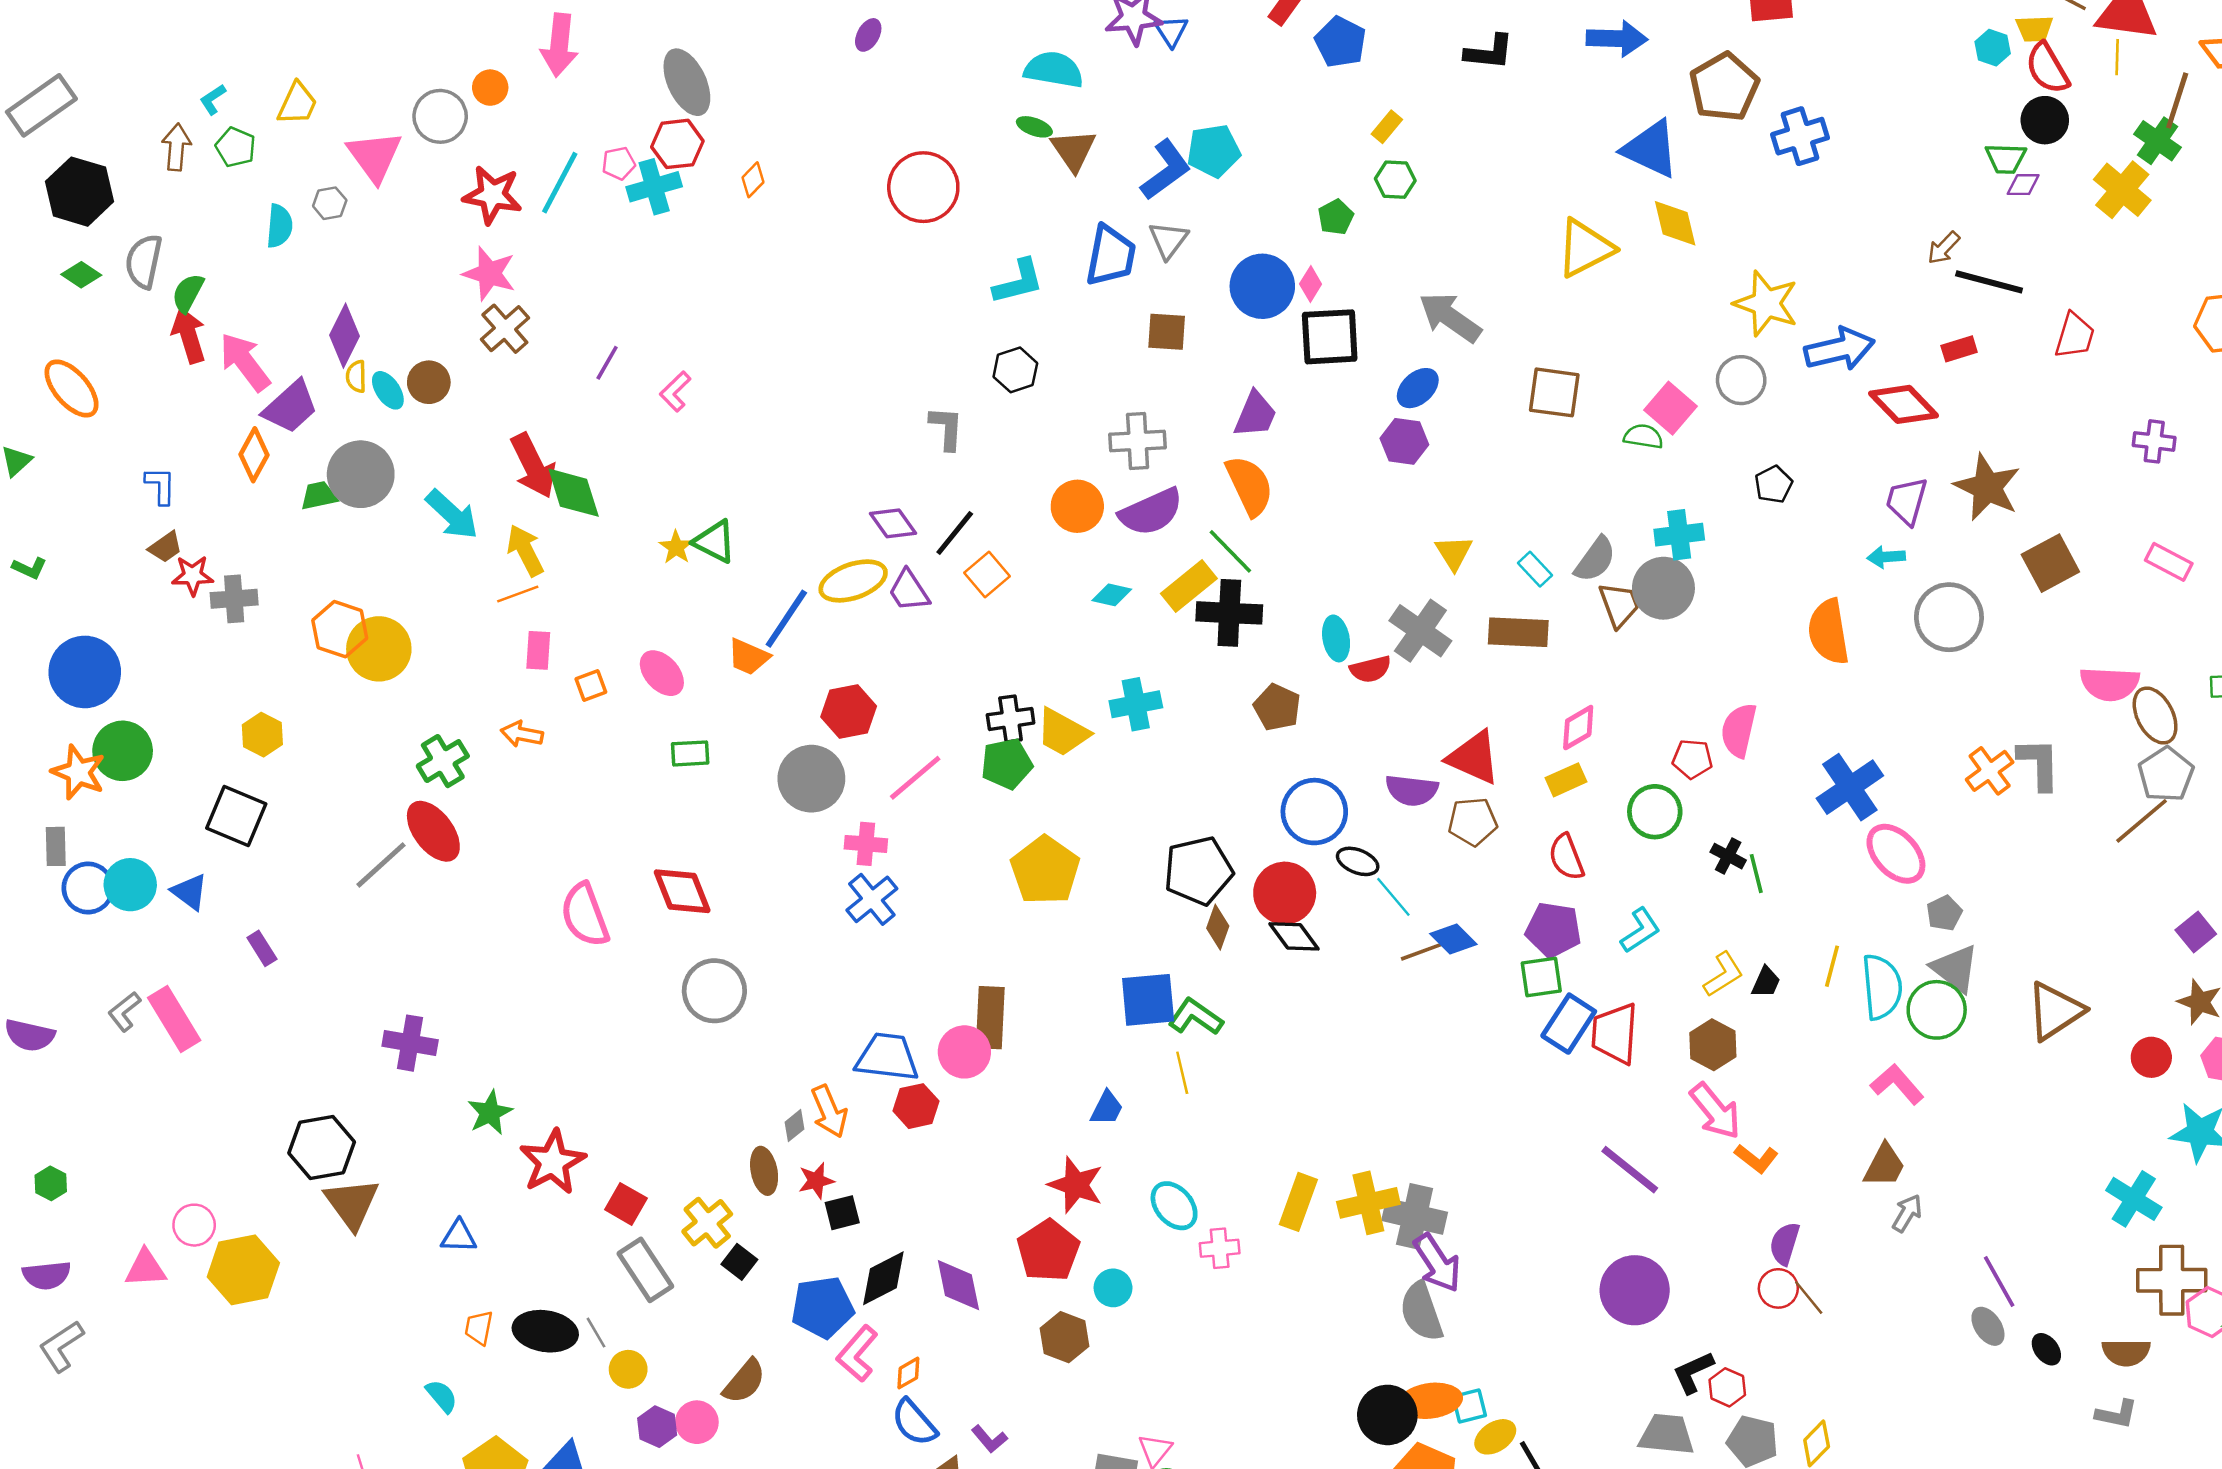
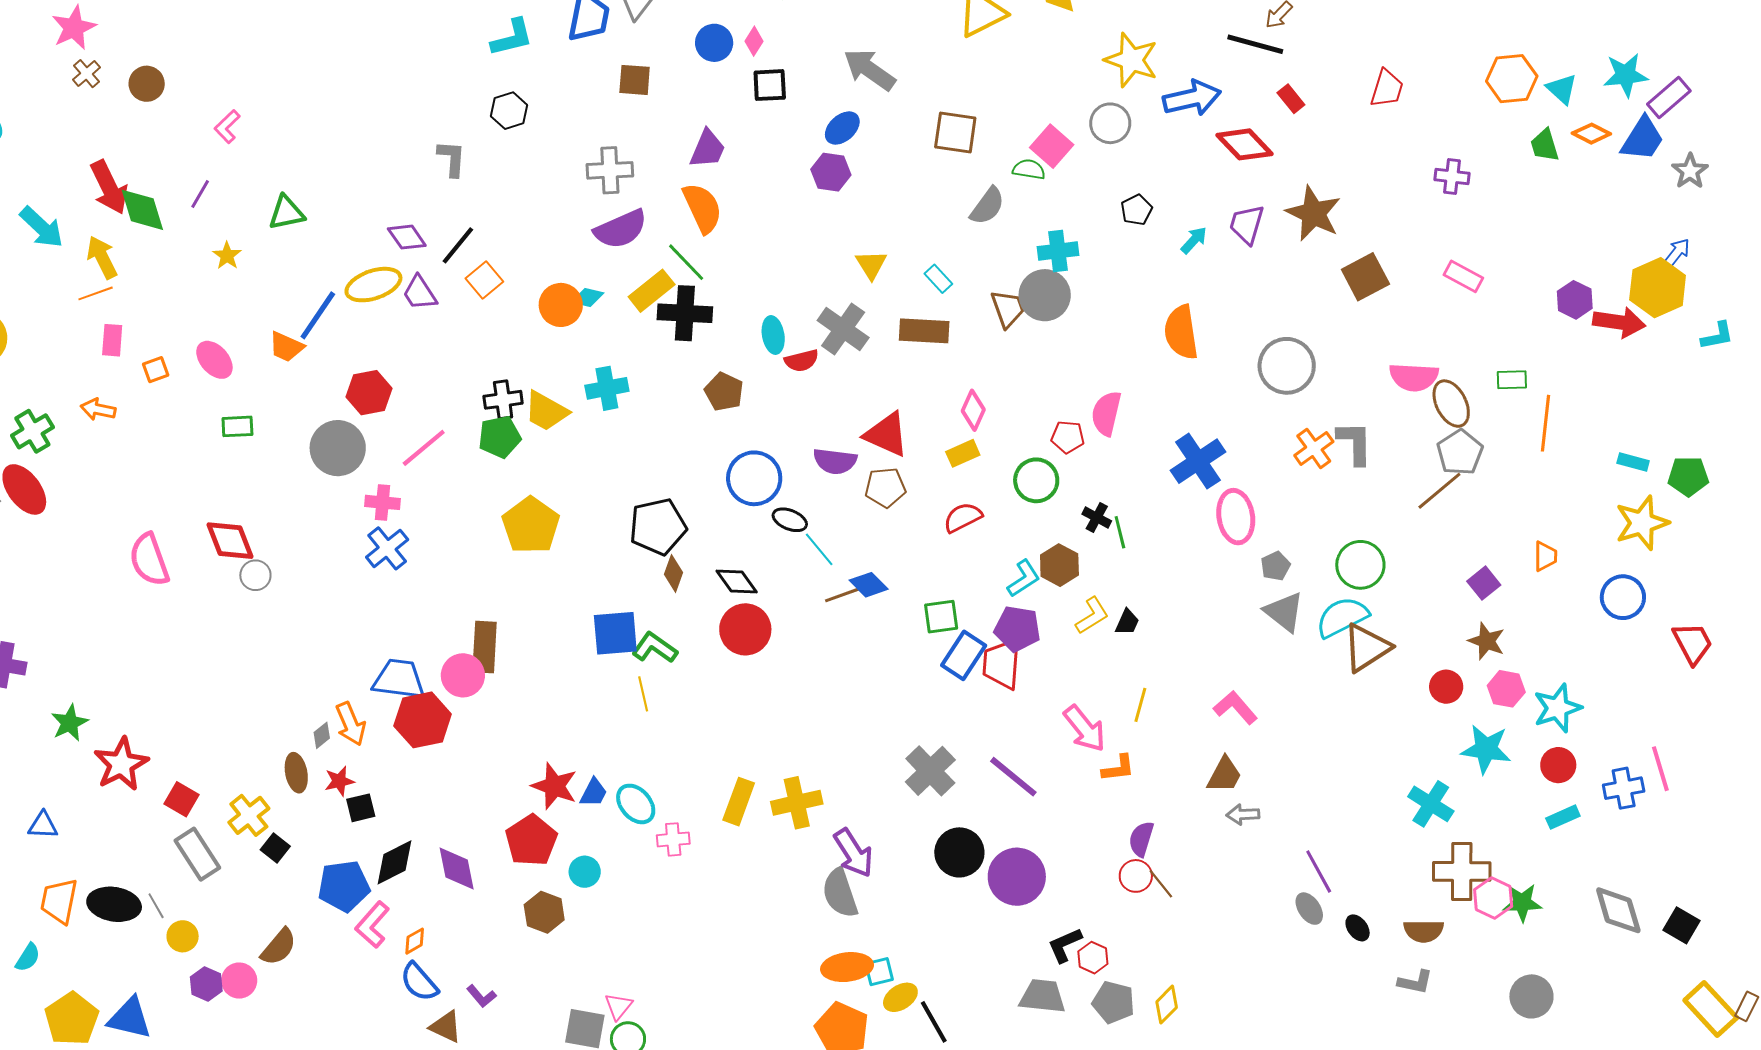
pink star: (489, 273) -> (74, 28), turned 30
black line: (1989, 282) -> (1255, 44), moved
blue circle: (1262, 286) -> (714, 43), size x0.7
brown cross: (505, 329) -> (86, 74), size x0.7
black square: (1330, 337) -> (770, 85), size x0.7
red rectangle: (1959, 349) -> (1291, 99), turned 68
purple line: (607, 363) -> (200, 194), moved
brown circle: (429, 382) -> (147, 84), moved
orange circle: (1077, 506) -> (561, 305), moved
green triangle: (715, 542) -> (286, 213), moved, turned -39
cyan arrow: (1886, 557) -> (1194, 240), moved, turned 136
gray semicircle: (1595, 559) -> (987, 206), moved
gray circle: (1949, 617) -> (1287, 366), moved
pink diamond: (1578, 728) -> (973, 410), turned -36
pink ellipse: (1896, 854) -> (1236, 517), turned 34
red semicircle: (1566, 857) -> (963, 517), turned 84
red circle: (1285, 893) -> (745, 629), moved
purple pentagon: (1553, 930) -> (1017, 629), moved
yellow line: (1832, 966) -> (1140, 705), moved
cyan semicircle: (1882, 987) -> (1342, 617), moved, turned -112
gray circle: (714, 991) -> (255, 575), moved, size x0.6
green circle: (1937, 1010) -> (1360, 565), moved
brown hexagon: (1713, 1045) -> (1059, 565), moved
red hexagon: (916, 1106) -> (423, 720), size x1.5
blue trapezoid: (1107, 1108) -> (594, 793), moved
orange L-shape: (1756, 1159) -> (1118, 768), turned -45
gray arrow: (1907, 1213) -> (1243, 814), turned -124
gray cross: (1415, 1216) -> (930, 771), moved, turned 33
orange trapezoid: (479, 1328) -> (59, 901), size x1.6
cyan semicircle: (442, 1396) -> (28, 957), turned 72
black circle: (1387, 1415) -> (959, 852), moved

